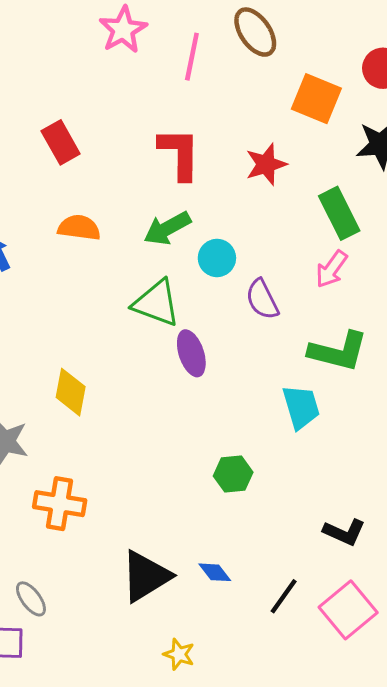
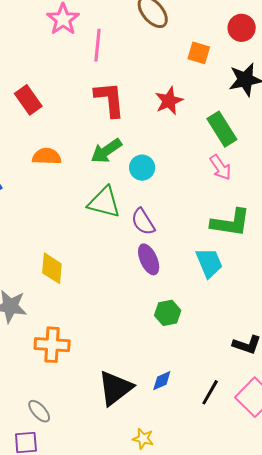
pink line: (192, 57) -> (98, 45), moved
orange square: (316, 99) -> (199, 53), size x0.7
pink arrow: (331, 269) -> (220, 167), turned -64
purple semicircle: (262, 299) -> (143, 222), moved
purple ellipse: (191, 353) -> (149, 259), moved
blue diamond: (215, 572) -> (162, 381), turned -70

